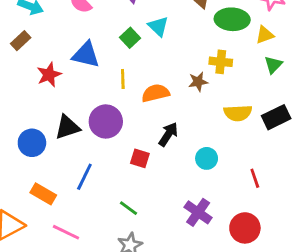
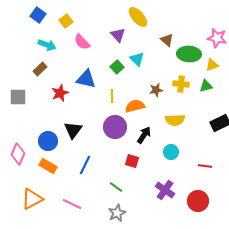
green triangle: (273, 65) -> (206, 86), moved, turned 32
brown star: (198, 82) -> (156, 90), moved
yellow semicircle: (238, 113) -> (175, 120), moved
purple circle: (106, 121) -> (115, 127), moved
black triangle: (67, 127) -> (73, 130), turned -36
red square: (140, 158) -> (132, 161), moved
red line: (255, 178) -> (205, 166), turned -64
orange rectangle: (43, 194) -> (48, 166), moved

